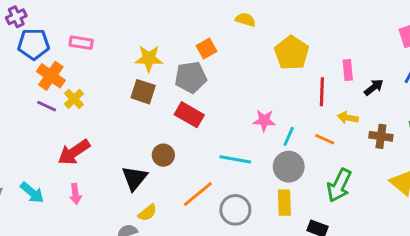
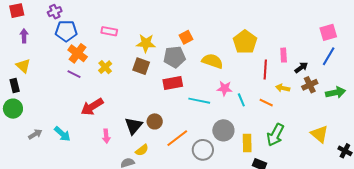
yellow semicircle: (245, 20) -> (212, 61), moved, size x1.5
pink rectangle: (81, 43) -> (109, 31), moved
yellow cross: (74, 99) -> (105, 67), moved
red rectangle: (189, 115) -> (173, 83), turned -42
cyan line: (289, 136) -> (241, 100), turned -48
brown cross: (381, 136) -> (310, 85), moved, turned -35
brown circle: (163, 155) -> (155, 121), moved
cyan line: (235, 159) -> (199, 101), moved
gray circle: (289, 167) -> (223, 130), moved
pink arrow: (75, 194) -> (106, 136), moved
yellow rectangle: (284, 203) -> (247, 143), moved

